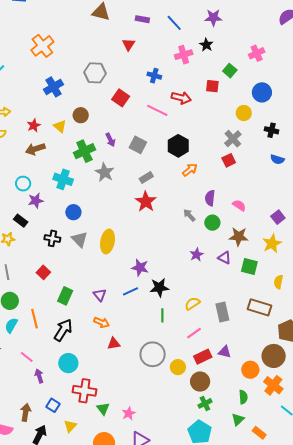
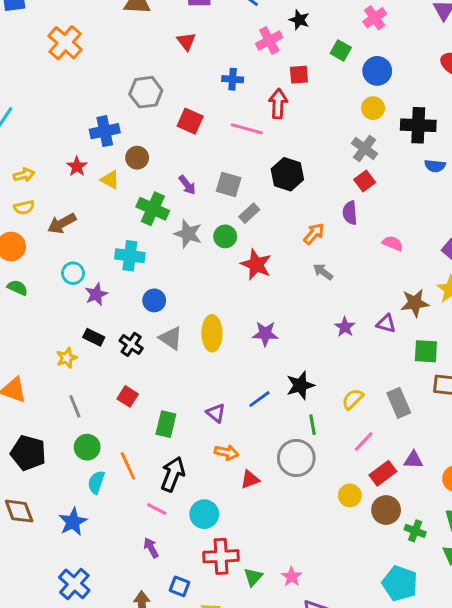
orange cross: (42, 46) -> (65, 43), moved
red square: (212, 86) -> (299, 75), moved
blue cross: (54, 87) -> (105, 131), moved, turned 30
blue circle: (262, 92) -> (377, 71), moved
red arrow: (181, 98) -> (278, 104), turned -90
red star: (34, 125) -> (77, 166), moved
black cross: (272, 130) -> (418, 125), size x1.6
brown arrow: (35, 149) -> (62, 223), moved
green cross: (84, 151) -> (153, 209), turned -30
orange arrow: (190, 170) -> (314, 234), moved
gray rectangle: (146, 177) -> (249, 213), moved
purple semicircle: (210, 198) -> (350, 213), moved
black rectangle: (21, 221) -> (94, 337), moved
green circle: (212, 223) -> (225, 236), moved
brown star: (239, 237) -> (415, 303), moved
black cross: (52, 238) -> (131, 344), turned 35
green square: (249, 266) -> (426, 351), moved
purple star: (140, 268) -> (265, 334), moved
gray circle: (153, 354) -> (296, 458), moved
pink line: (27, 357) -> (157, 509), moved
cyan circle: (68, 363) -> (204, 514), moved
green cross: (205, 403) -> (415, 531), moved, turned -32
green triangle: (103, 409) -> (253, 577), turned 32

